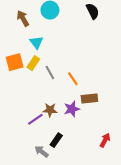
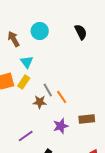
gray line: (50, 72) -> (48, 90), moved
brown rectangle: (89, 98) -> (87, 119), moved
brown star: (50, 110) -> (40, 102), moved

